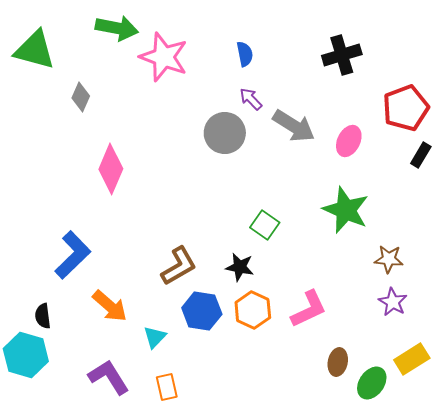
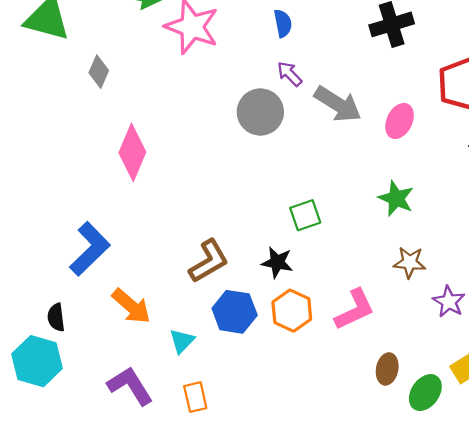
green star: (346, 210) -> (396, 198), size x0.7
green square: (265, 225) -> (305, 215), turned 36
brown star: (389, 259) -> (410, 262), moved

